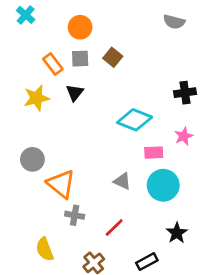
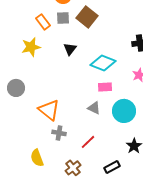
brown square: (113, 57) -> (87, 17), size x1.5
black triangle: (75, 93) -> (70, 49), moved
pink rectangle: (154, 153) -> (105, 87), moved
gray circle: (32, 159) -> (16, 88), moved

